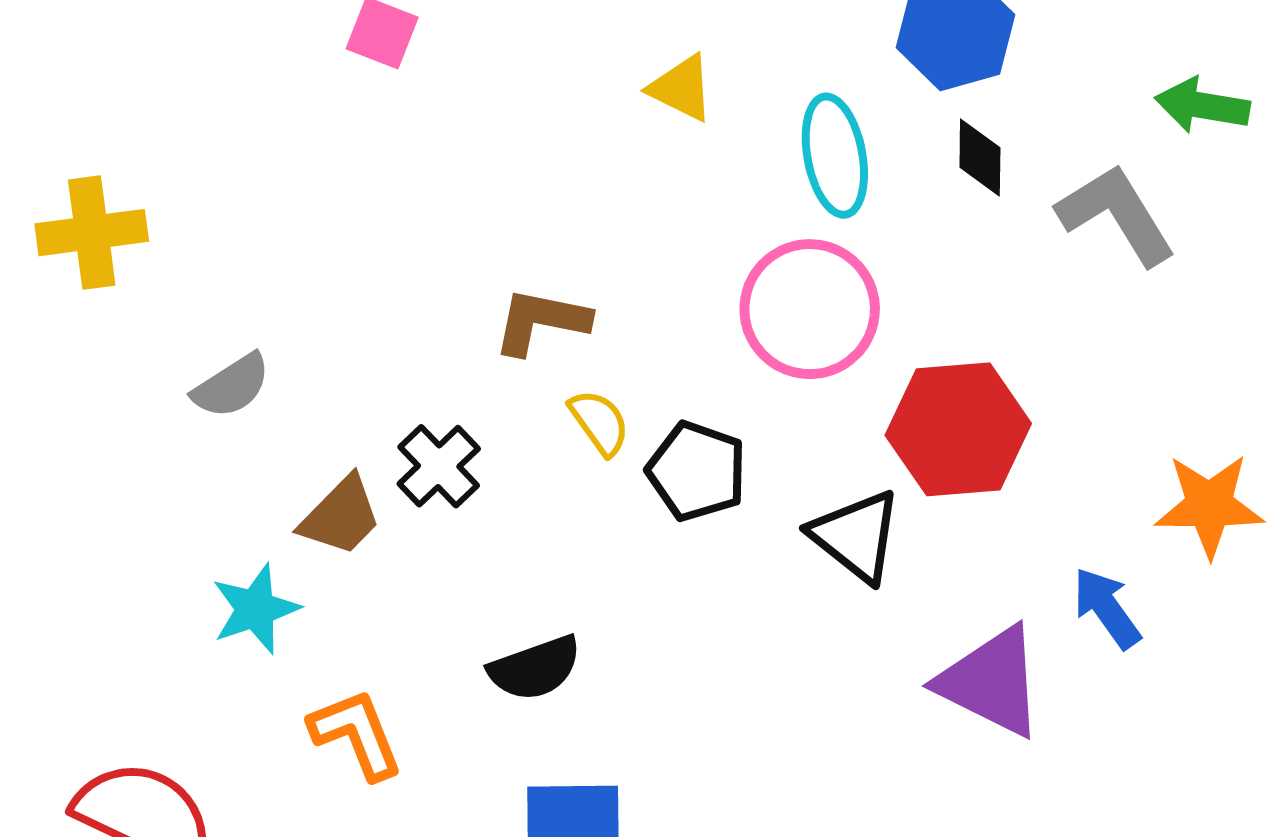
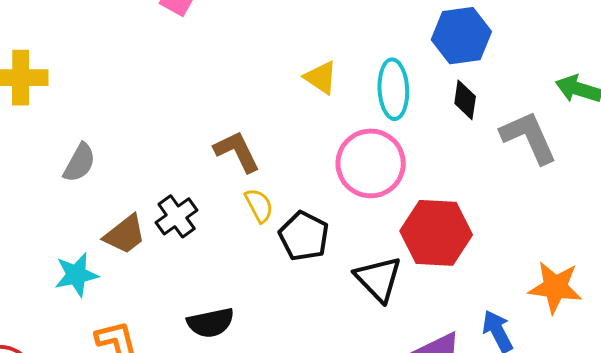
yellow triangle: (681, 88) -> (321, 78), moved
brown L-shape: (541, 321) -> (237, 152), turned 45
gray semicircle: (232, 386) -> (79, 163), turned -36

